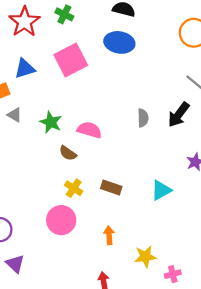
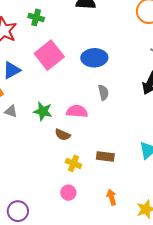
blue ellipse: (119, 42) -> (94, 58), moved
gray semicircle: (143, 118) -> (103, 93), moved
pink circle: (61, 220) -> (68, 193), size x0.6

